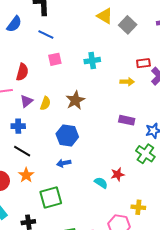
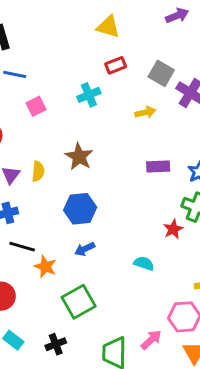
yellow triangle: (105, 16) -> (108, 27), moved
gray square: (128, 25) -> (161, 73), moved
red rectangle: (143, 63) -> (116, 65), moved
red star: (118, 174) -> (173, 229), moved
orange star: (26, 175) -> (45, 267), moved

